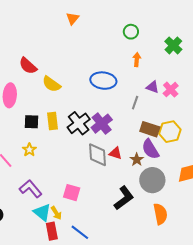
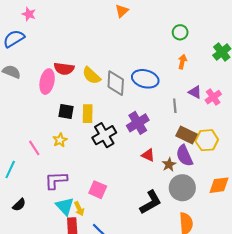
red semicircle: (28, 66) -> (64, 69), moved, turned -42
gray line: (135, 103) -> (175, 106), turned -32
black cross: (79, 123) -> (104, 135), moved
gray diamond: (98, 155) -> (116, 83), moved
purple L-shape: (31, 189) -> (56, 180), turned -60

